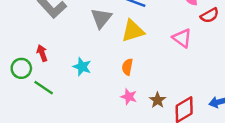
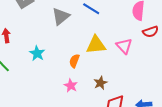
yellow triangle: (133, 31) -> (96, 45), moved
brown star: (158, 100) -> (100, 83), moved

